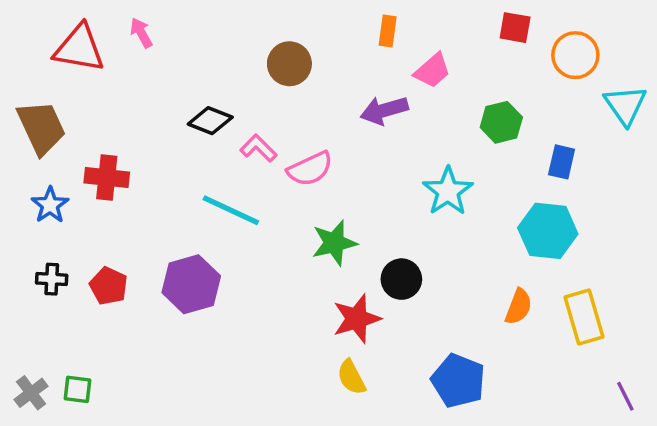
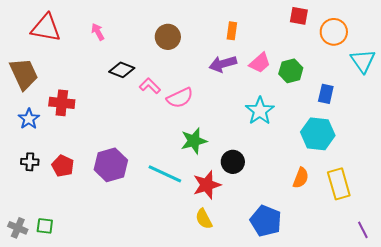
orange rectangle: (388, 31) -> (232, 31), moved
pink arrow: (141, 33) -> (98, 32), moved
pink trapezoid: (432, 71) -> (260, 63), moved
cyan line: (231, 210) -> (165, 174), moved
gray cross: (31, 393) -> (18, 228), turned -30

